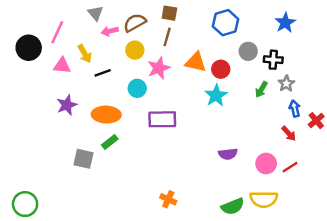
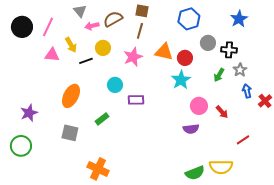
black circle: (29, 48) -> (22, 27), moved
yellow circle: (135, 50) -> (103, 48), moved
cyan circle: (137, 88) -> (115, 85), moved
purple star: (67, 105) -> (29, 113), moved
orange ellipse: (106, 115) -> (71, 96), moved, turned -65
purple rectangle: (162, 119) -> (136, 100), size x0.7
red arrow: (289, 134) -> (222, 112), moved
green rectangle: (110, 142) -> (102, 119), moved
pink circle: (266, 163) -> (199, 106), moved
orange cross: (168, 199) -> (98, 169), moved, size x1.5
green circle: (25, 204) -> (21, 146), moved

